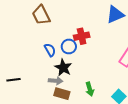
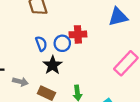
gray arrow: (56, 81) -> (20, 82), moved

